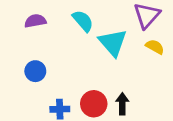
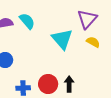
cyan semicircle: (83, 21) -> (27, 21), moved

